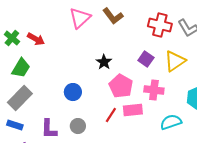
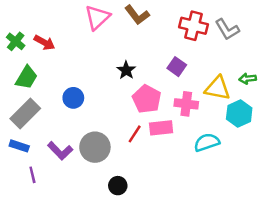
yellow triangle: (175, 61) -> (218, 88), moved, turned 45
blue circle: (73, 92) -> (73, 98), moved
gray circle: (78, 126) -> (95, 147), size x1.6
purple L-shape: (49, 129) -> (60, 151), turned -45

